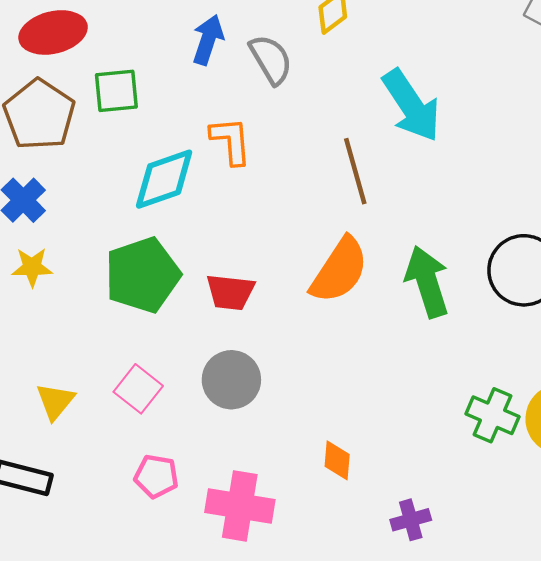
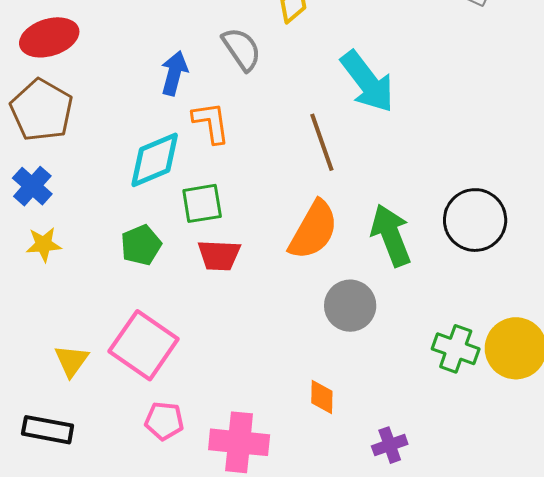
blue arrow: (208, 40) -> (174, 73), moved
green square: (116, 91) -> (202, 203), moved
green pentagon: (143, 275) -> (141, 245), size x0.6
gray circle: (231, 380) -> (350, 306), moved
pink square: (138, 389) -> (144, 345), size x1.6

